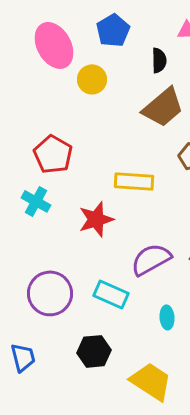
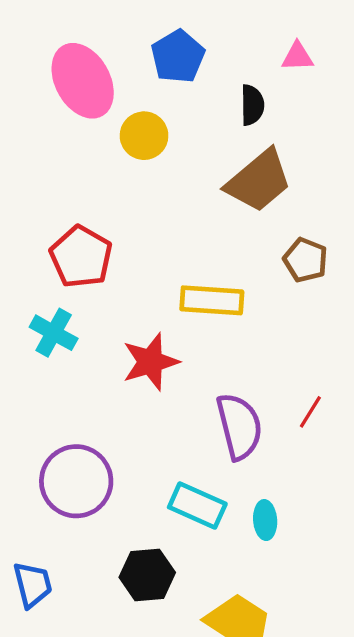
purple semicircle: (151, 259) -> (239, 426), turned 105
cyan rectangle: (111, 294) -> (197, 506), moved

